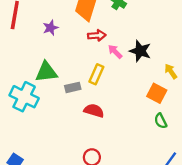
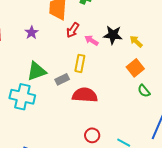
red arrow: (97, 35) -> (73, 30), turned 140
yellow arrow: (171, 71) -> (136, 41), moved
orange square: (157, 93) -> (135, 68), turned 36
red semicircle: (94, 111) -> (85, 95), size x1.4

